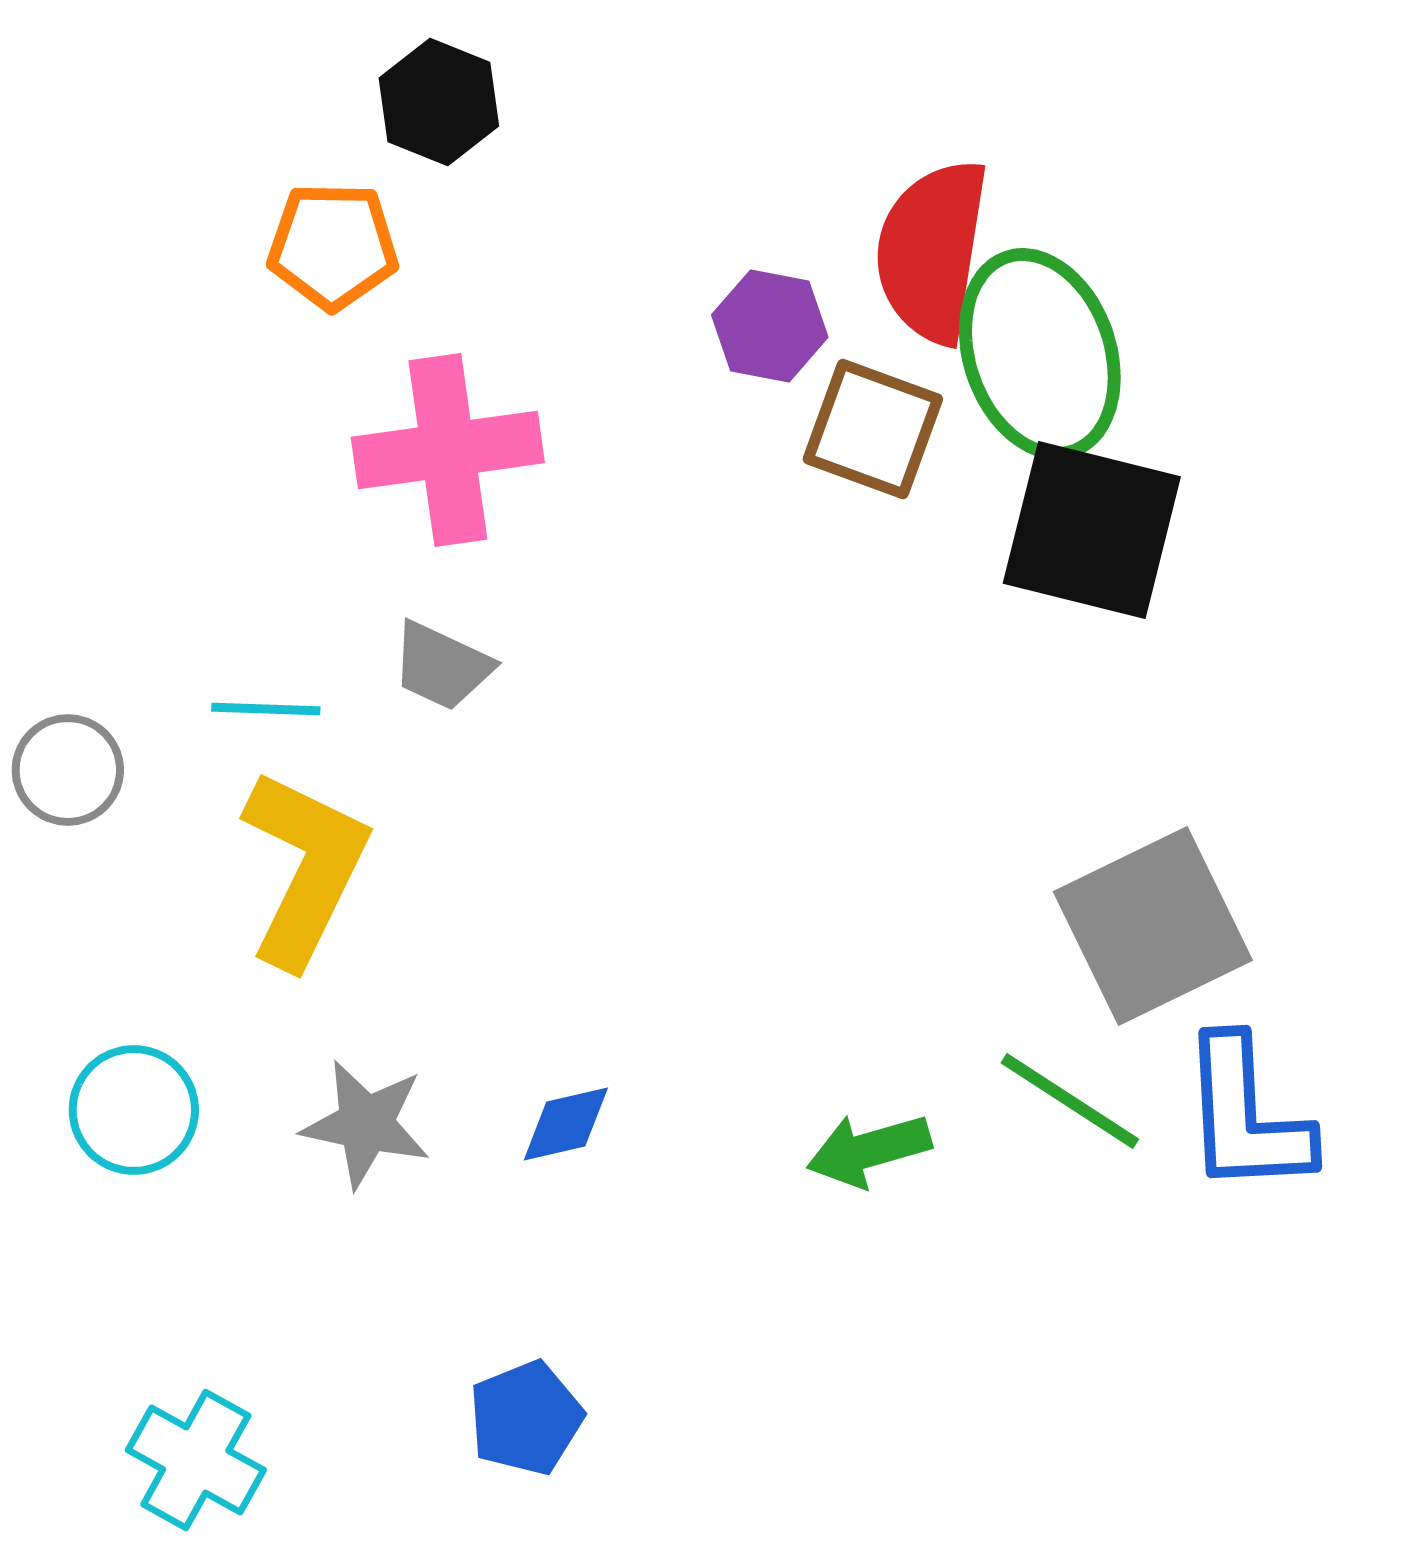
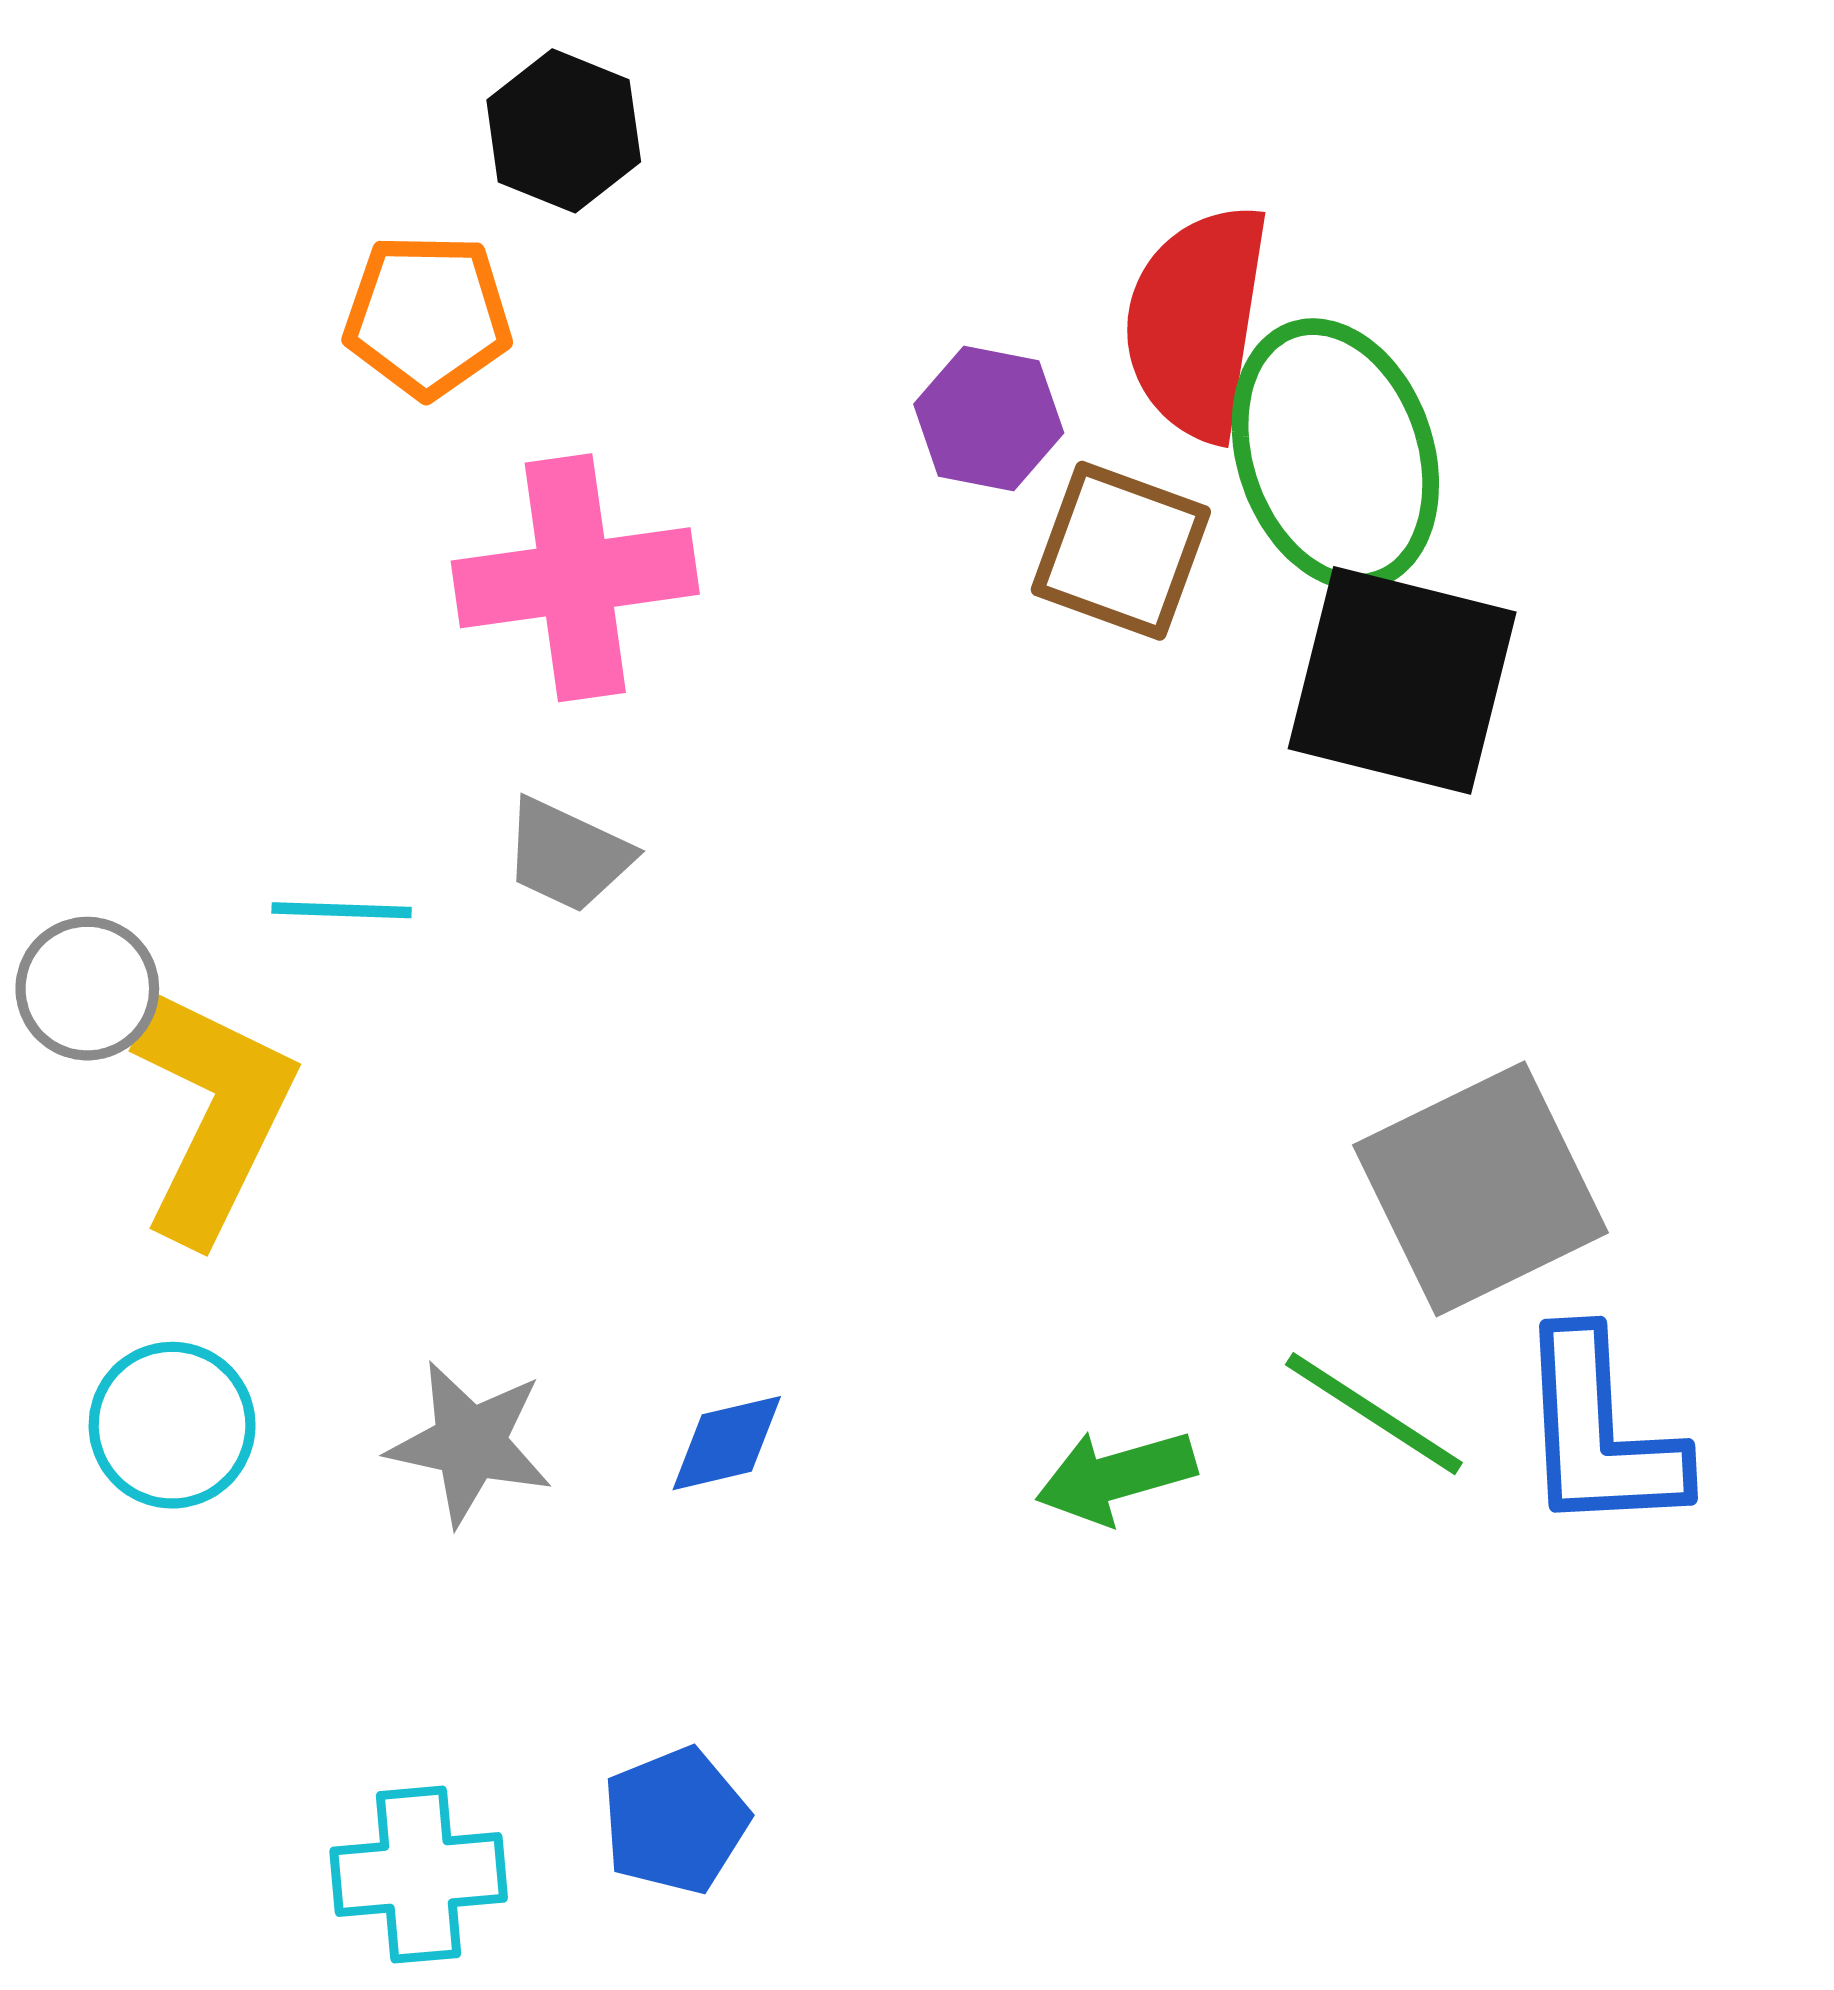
yellow L-shape: (305, 868) -> (213, 1114), moved
cyan cross: (196, 1460) -> (419, 1875), moved, turned -34

